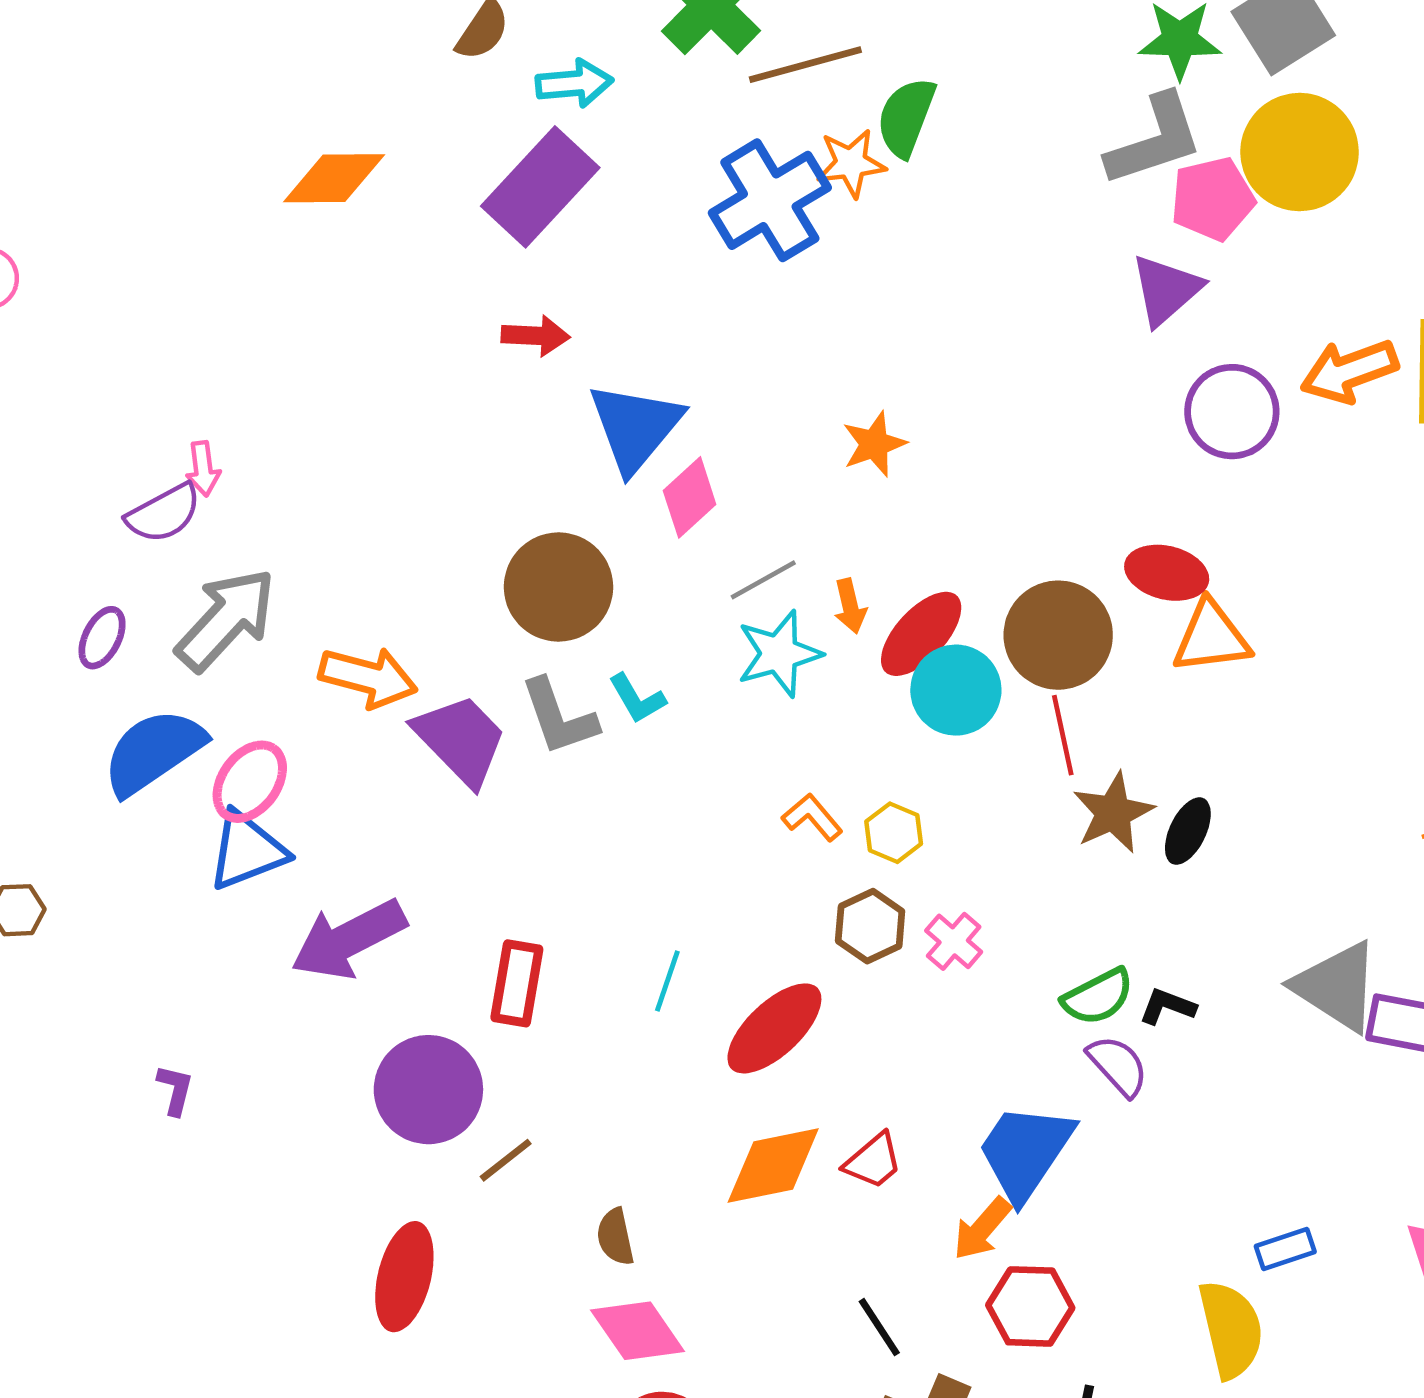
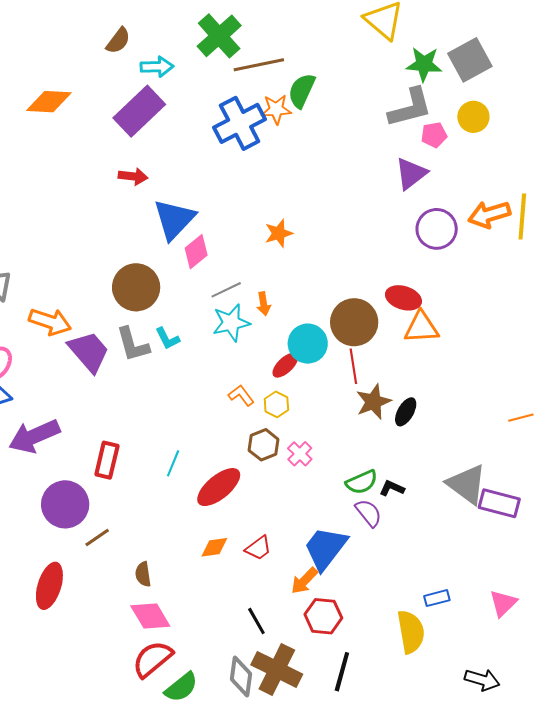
yellow circle: (1300, 152) -> (473, 117), size x0.6
pink pentagon: (1212, 199) -> (434, 135), size x0.7
red ellipse: (921, 634) -> (285, 365), moved, size x0.7
orange diamond: (773, 1165) -> (214, 547), size x0.6

